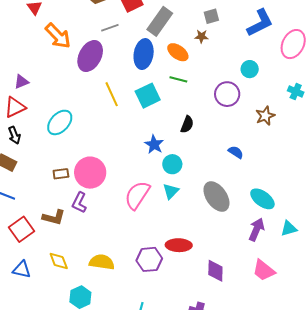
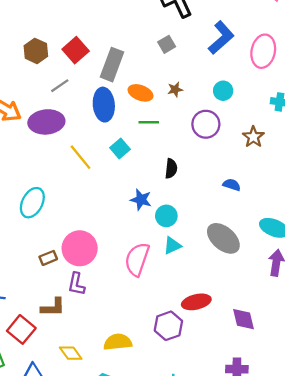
brown star: (201, 36) -> (175, 89), moved
purple ellipse: (90, 56) -> (46, 122), turned 72
cyan square: (148, 96) -> (120, 148), size x0.7
cyan triangle: (171, 191) -> (172, 246), turned 36

